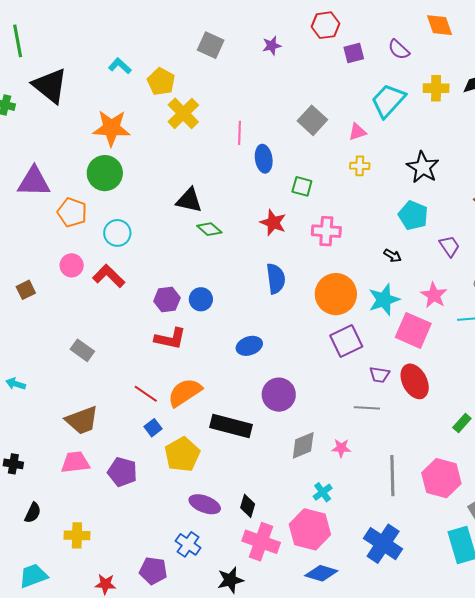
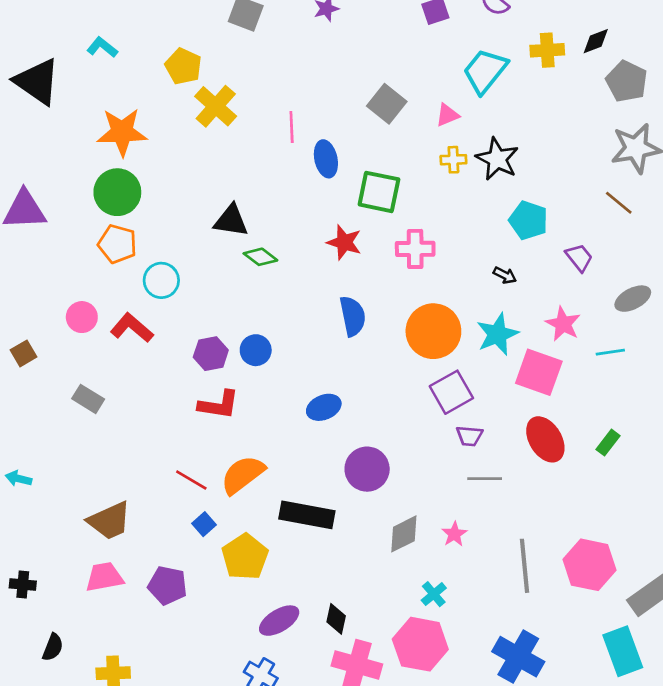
cyan L-shape: (120, 66) -> (102, 47), moved
black star: (423, 167) -> (497, 159), moved
green square: (302, 186) -> (379, 192), size x1.6
orange pentagon: (72, 212) -> (117, 244), moved
cyan circle: (117, 233) -> (161, 280), moved
gray rectangle: (82, 350) -> (88, 399), moved
purple trapezoid: (380, 375) -> (469, 436), moved
green rectangle: (462, 423) -> (608, 443), moved
pink star: (341, 448) -> (454, 534), turned -30
purple ellipse: (205, 504) -> (279, 621), turned -48

